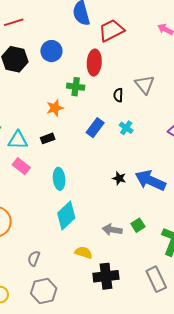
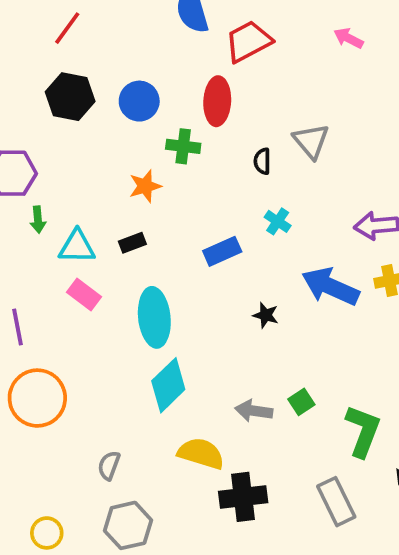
red line: (14, 22) -> (67, 28), turned -36
blue circle: (51, 51) -> (139, 101), moved
blue rectangle: (95, 128) -> (222, 251), moved, turned 30
cyan ellipse: (59, 179) -> (154, 317), size x1.4
blue arrow: (150, 180) -> (330, 286), moved
yellow semicircle: (83, 252) -> (201, 453), size x1.4

